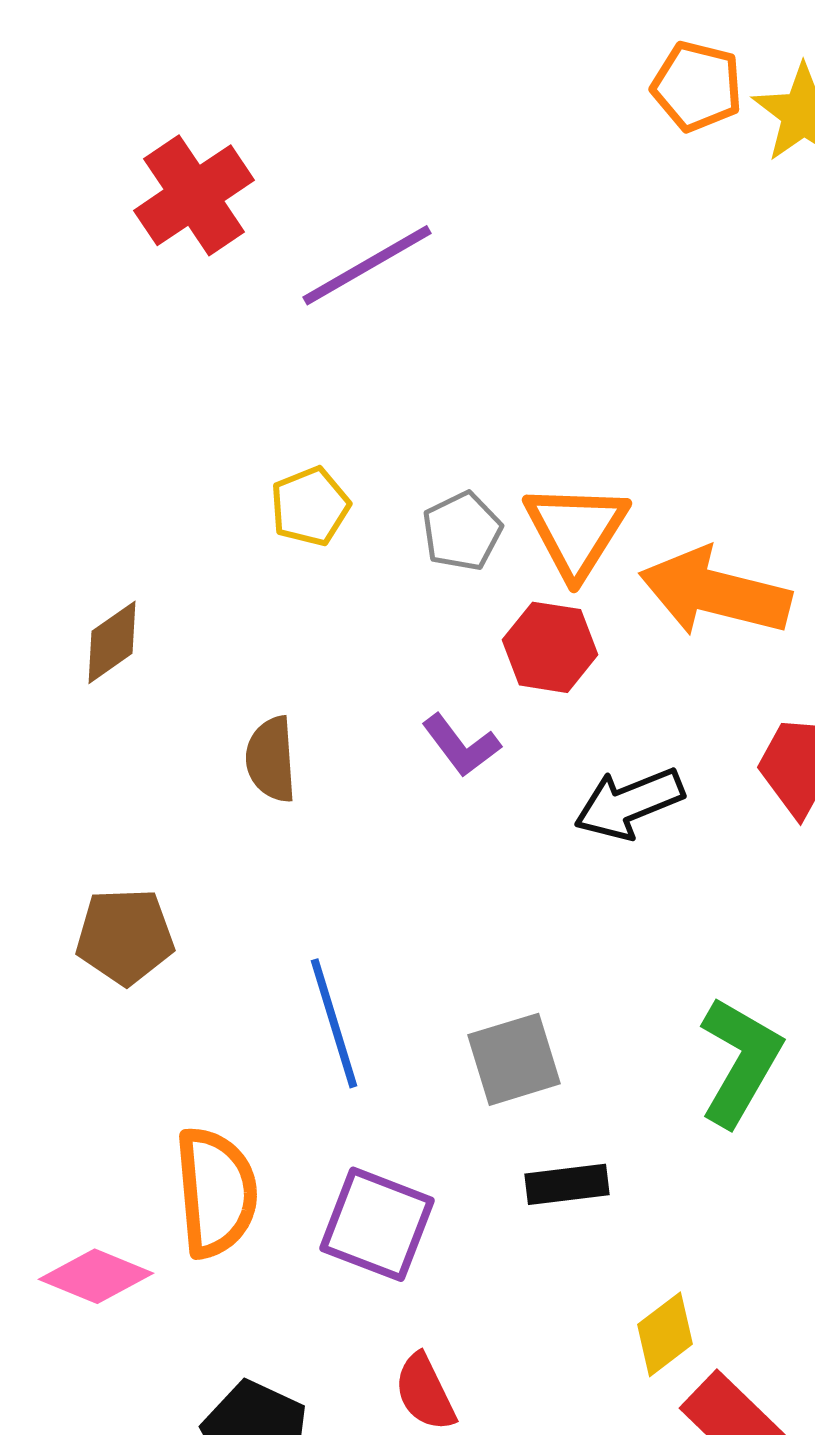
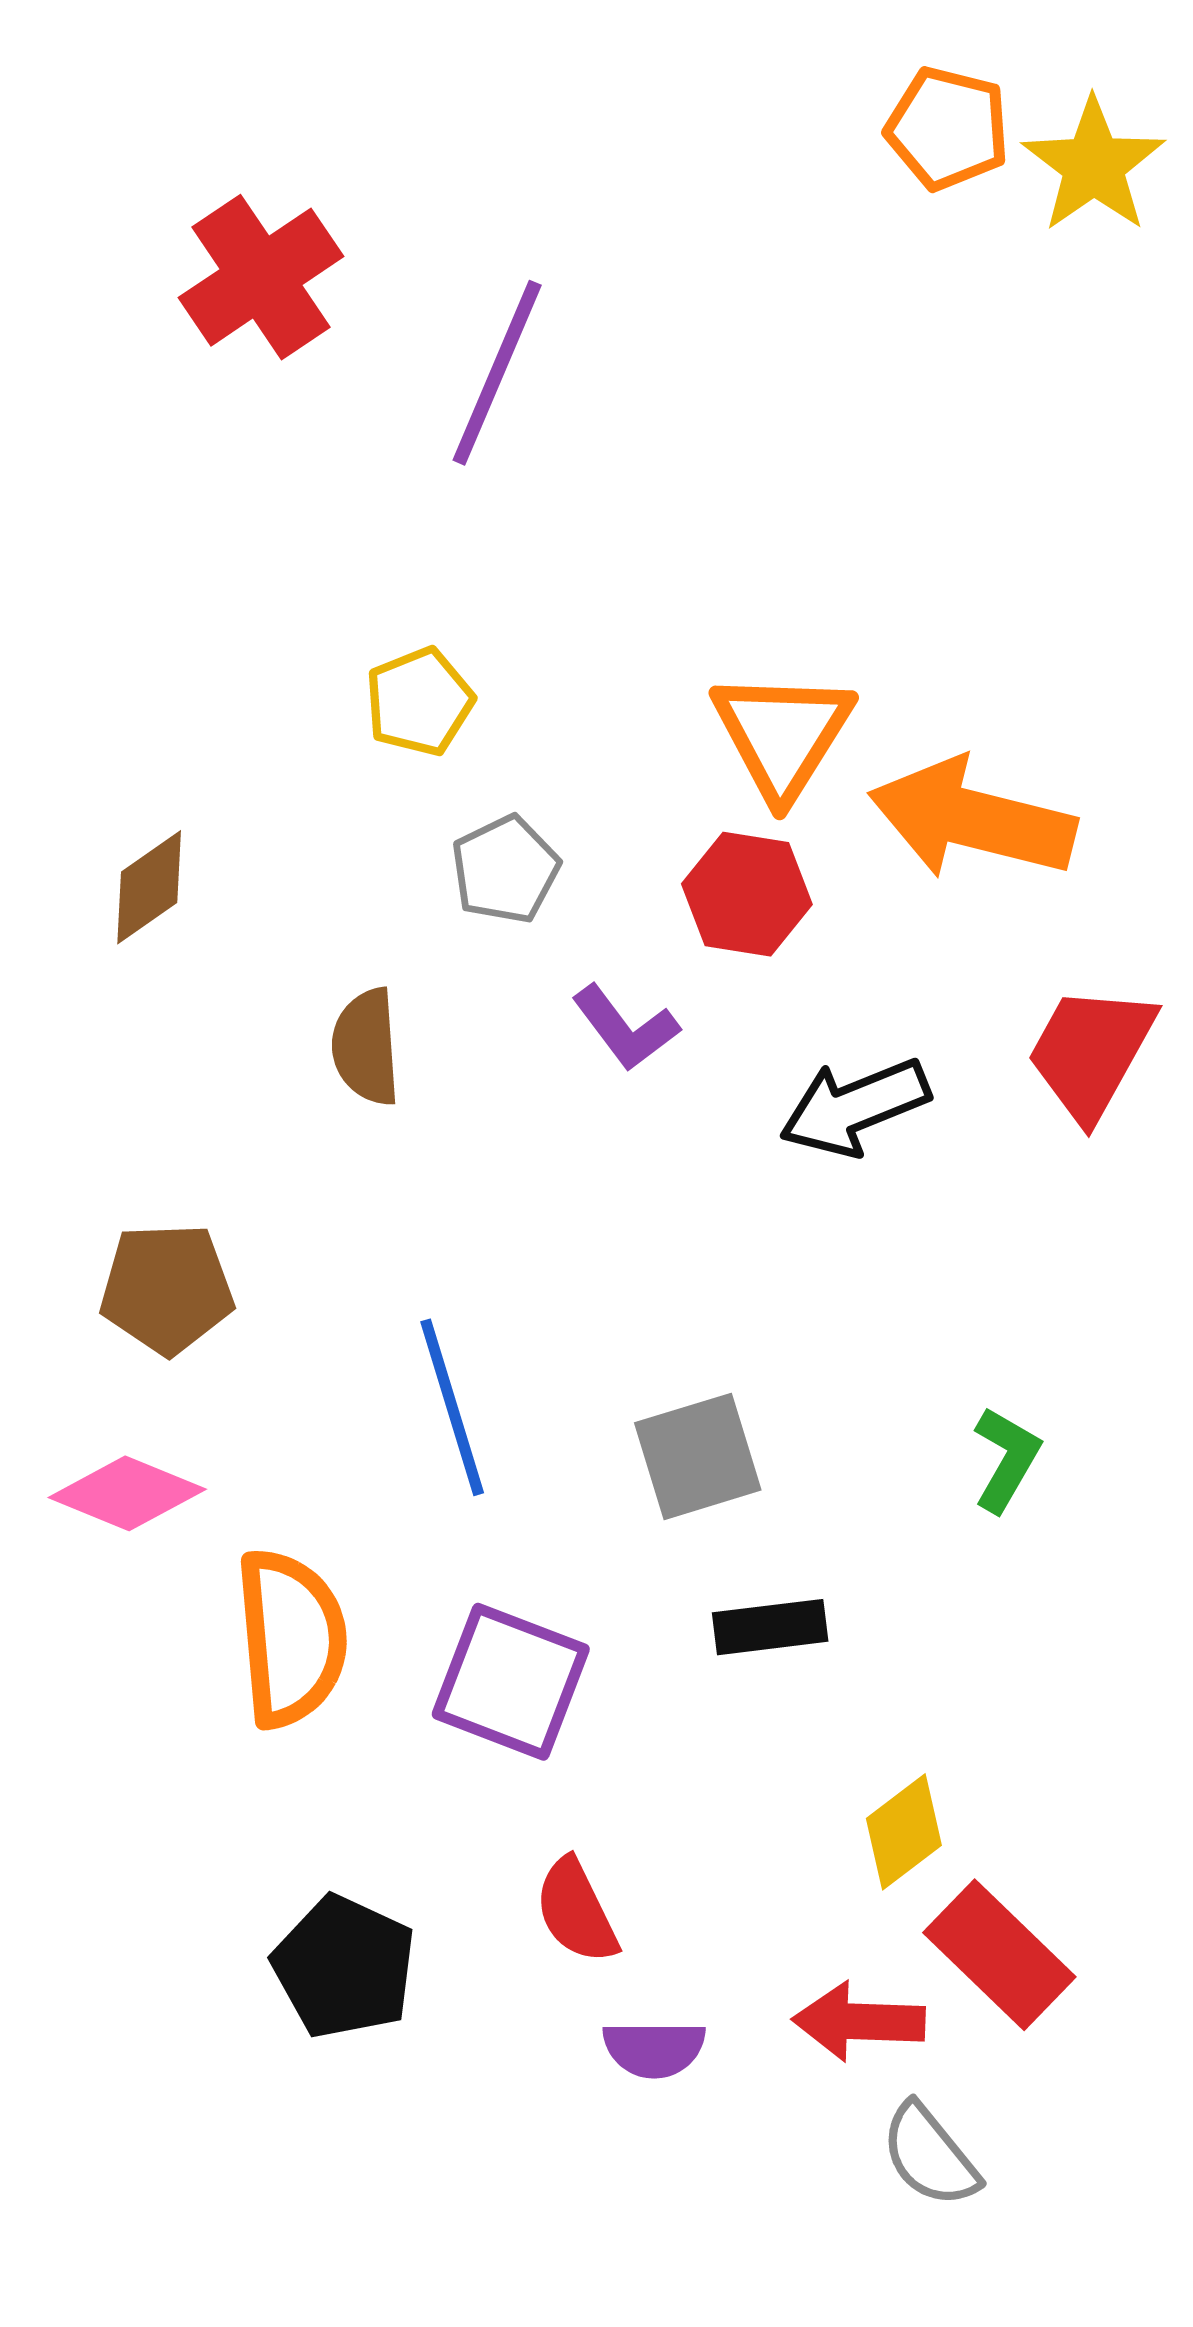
purple line: (367, 265) -> (497, 373), turned -37
gray pentagon: (462, 531) -> (505, 870), moved
green L-shape: (740, 1061) -> (1006, 1459), size x0.6
pink diamond: (96, 1276) -> (127, 1493), moved

